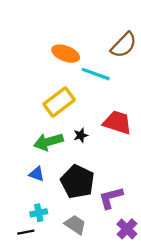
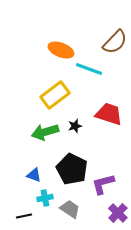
blue triangle: (37, 174) -> (34, 175), moved
cyan cross: (39, 213) -> (45, 198), moved

